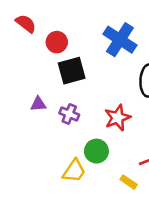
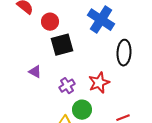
purple triangle: (38, 104) -> (35, 72), turned 32
purple cross: (69, 114) -> (67, 86), moved, turned 35

